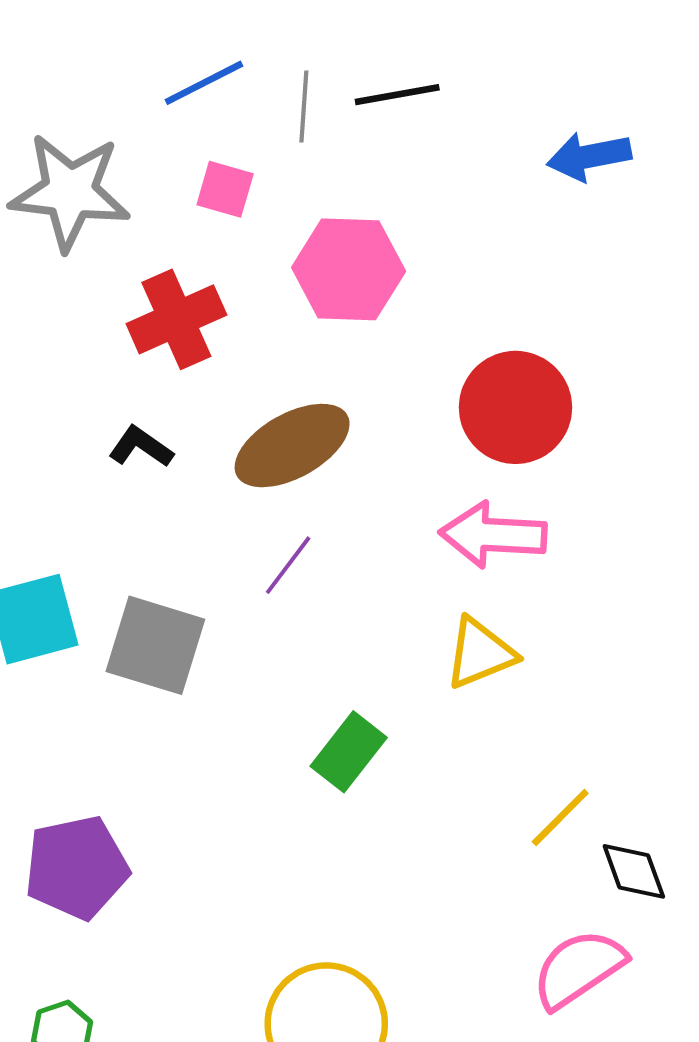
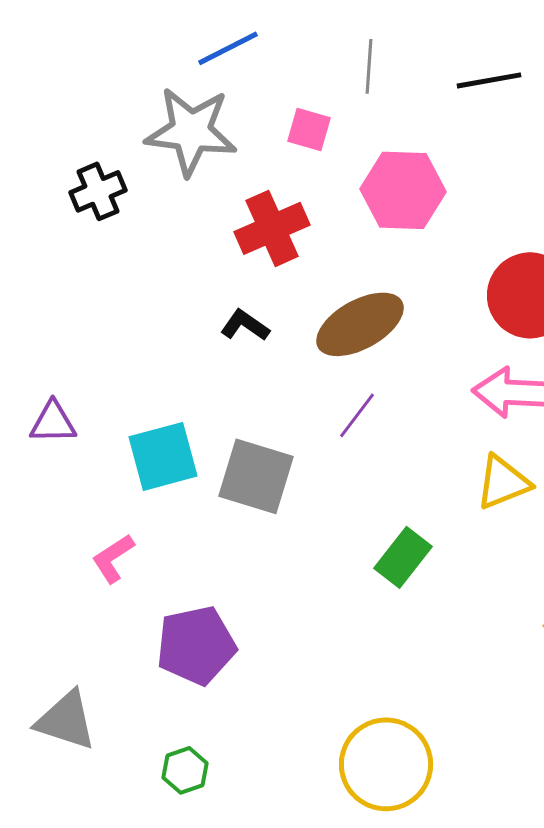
blue line: (204, 83) -> (228, 48), moved
black line: (397, 95) -> (489, 80), moved

